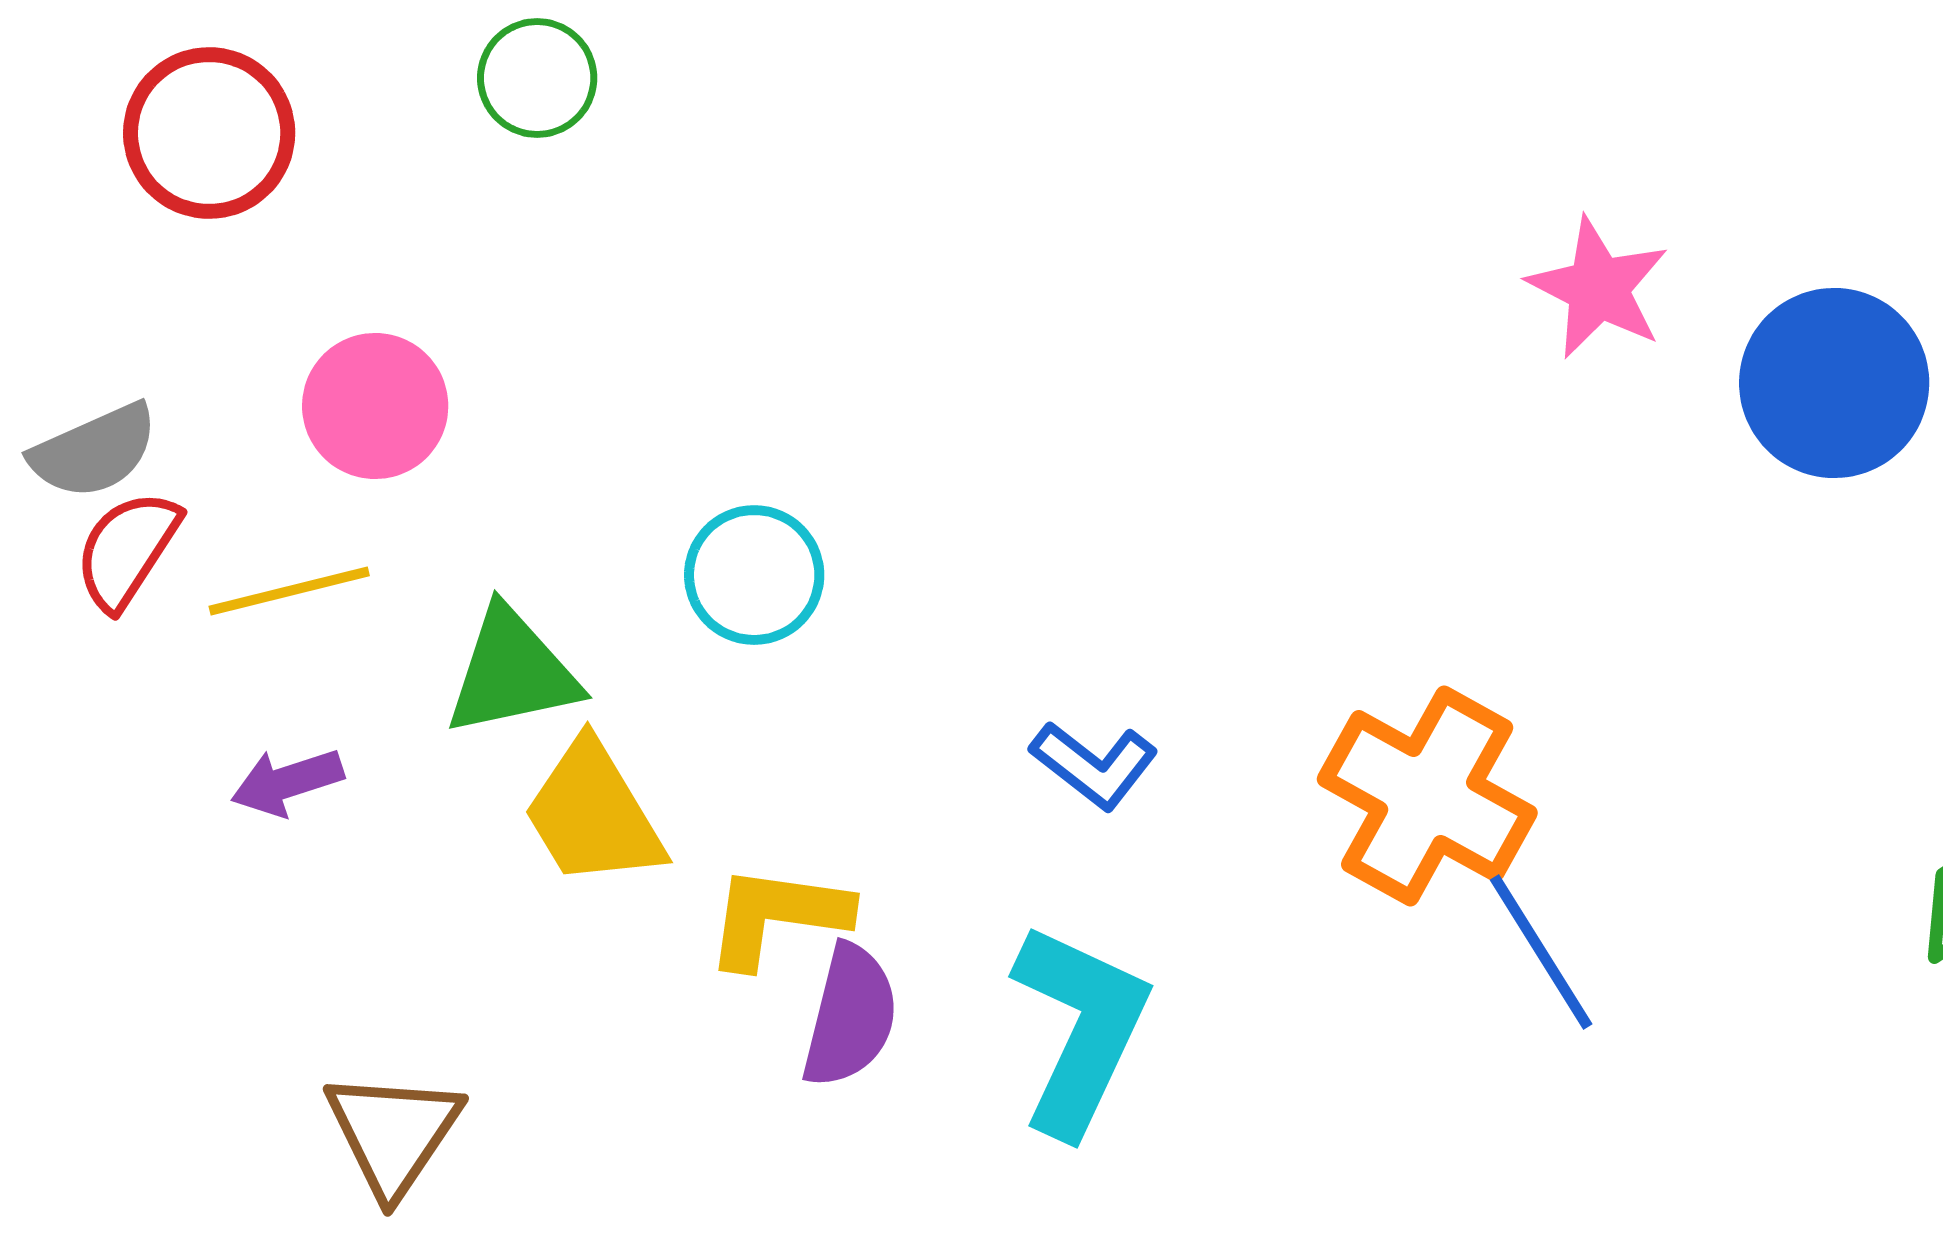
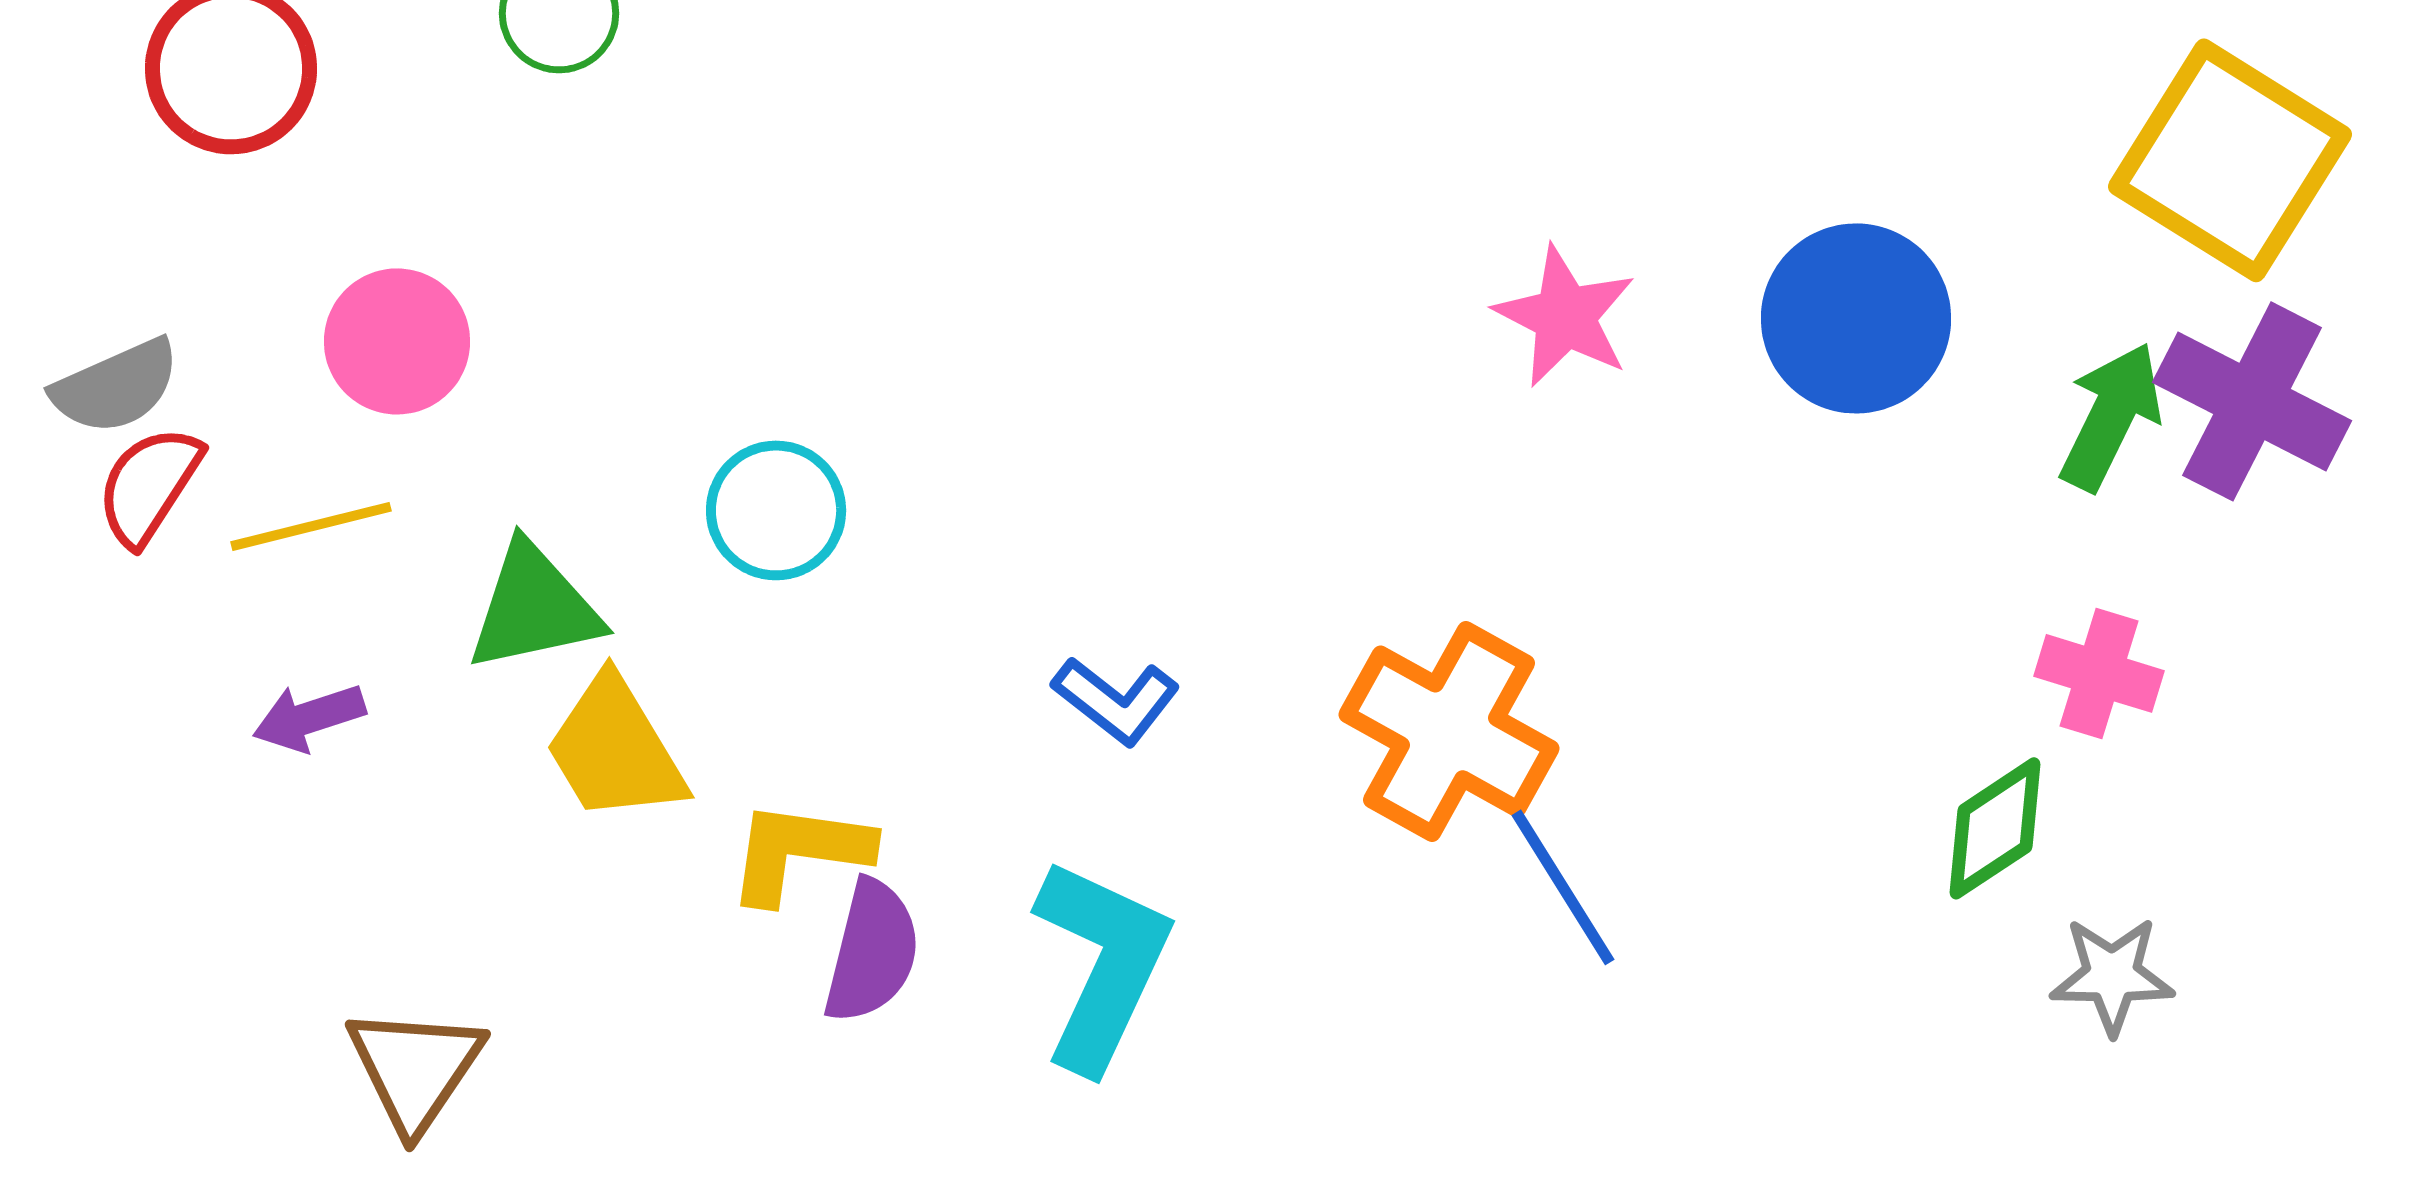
pink star: (1598, 288) -> (1565, 316), moved

